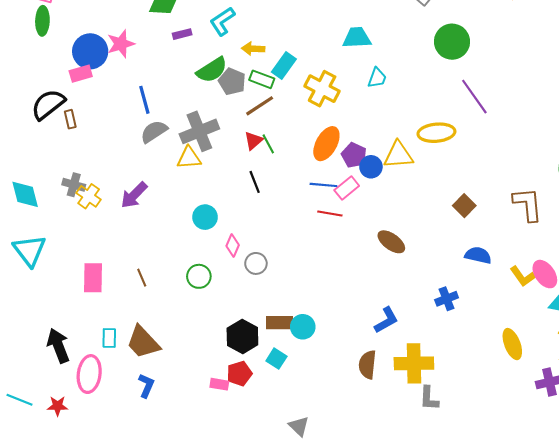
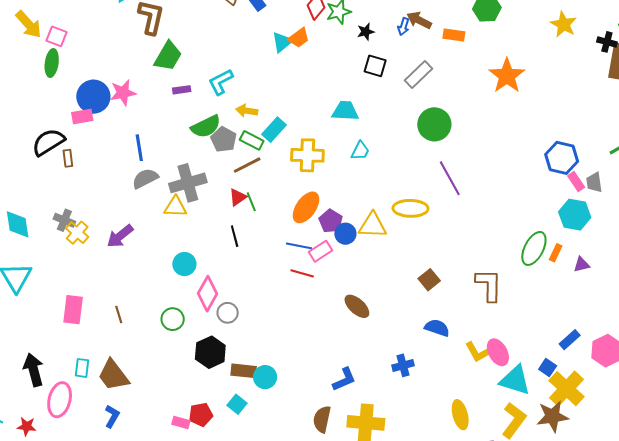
yellow cross: (322, 89) -> (307, 155), turned -32
pink diamond: (233, 246) -> (207, 294), size x1.6
black hexagon: (242, 337) -> (210, 352), moved

